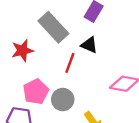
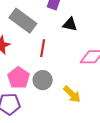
black triangle: (89, 45) -> (70, 24), moved

